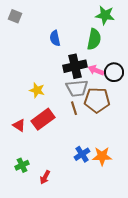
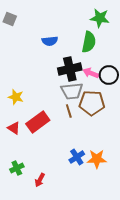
blue semicircle: (55, 38) -> (50, 41), turned -84
yellow star: (37, 90) -> (16, 97), moved

